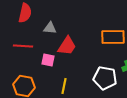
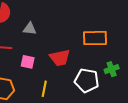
red trapezoid: (67, 46) -> (60, 58), moved, turned 45

